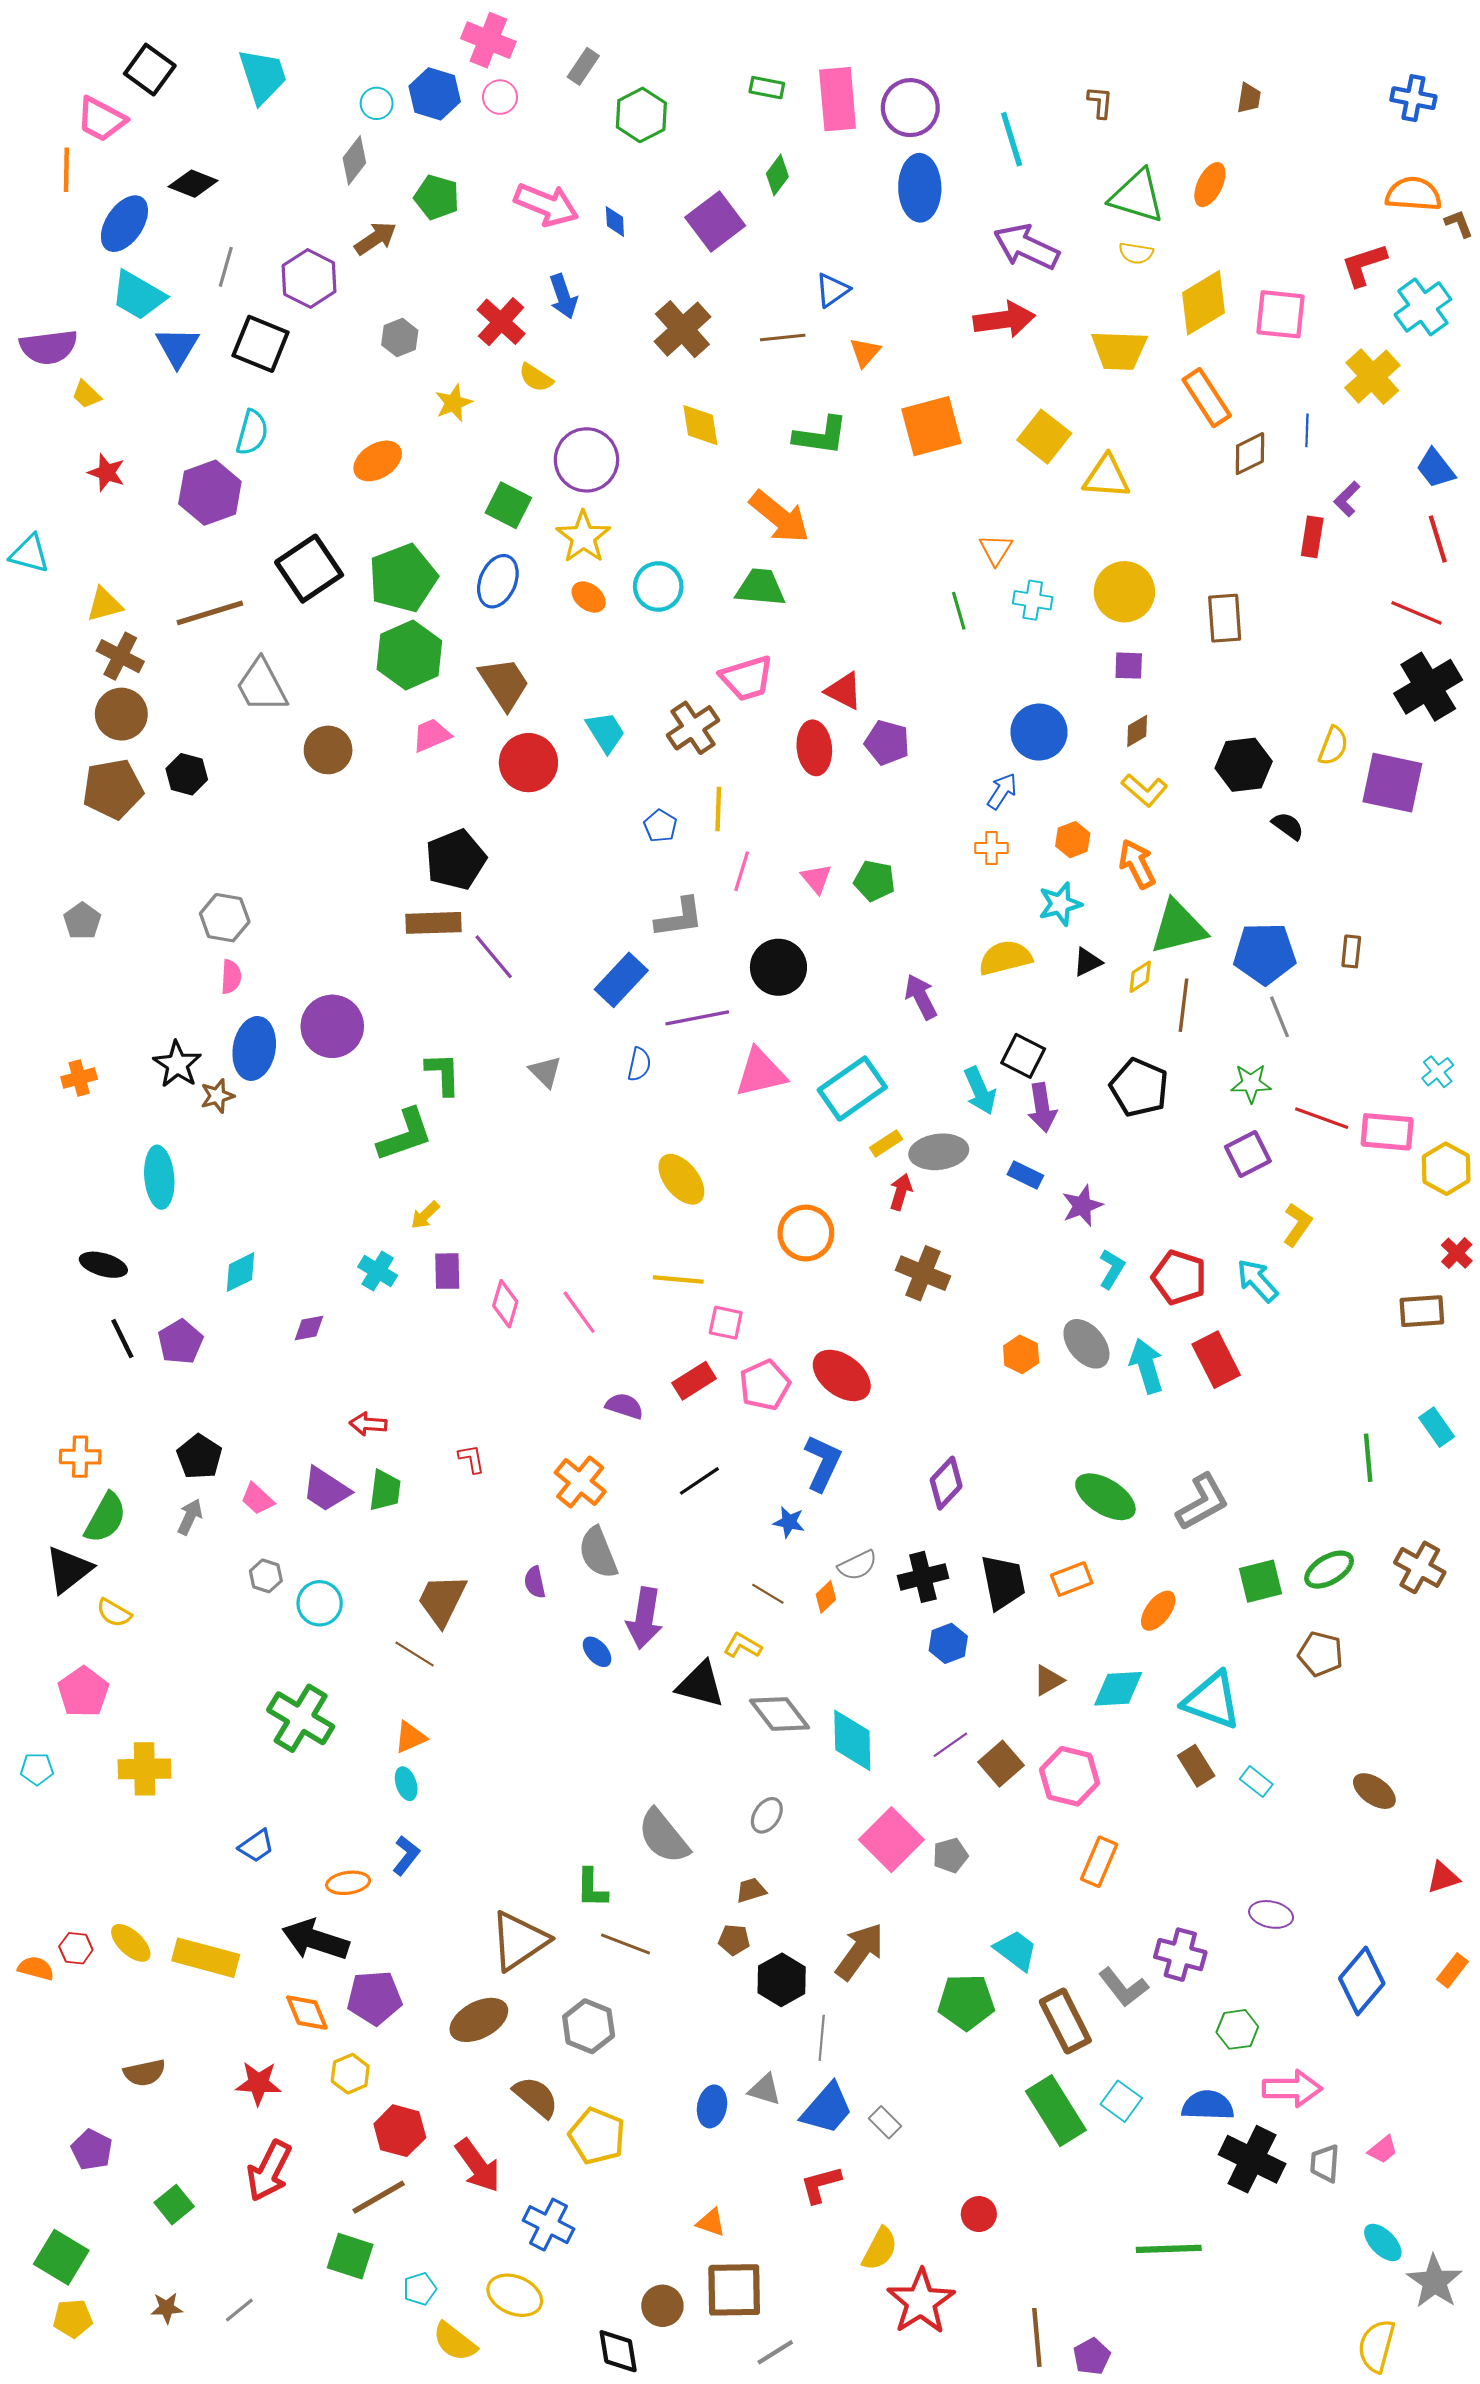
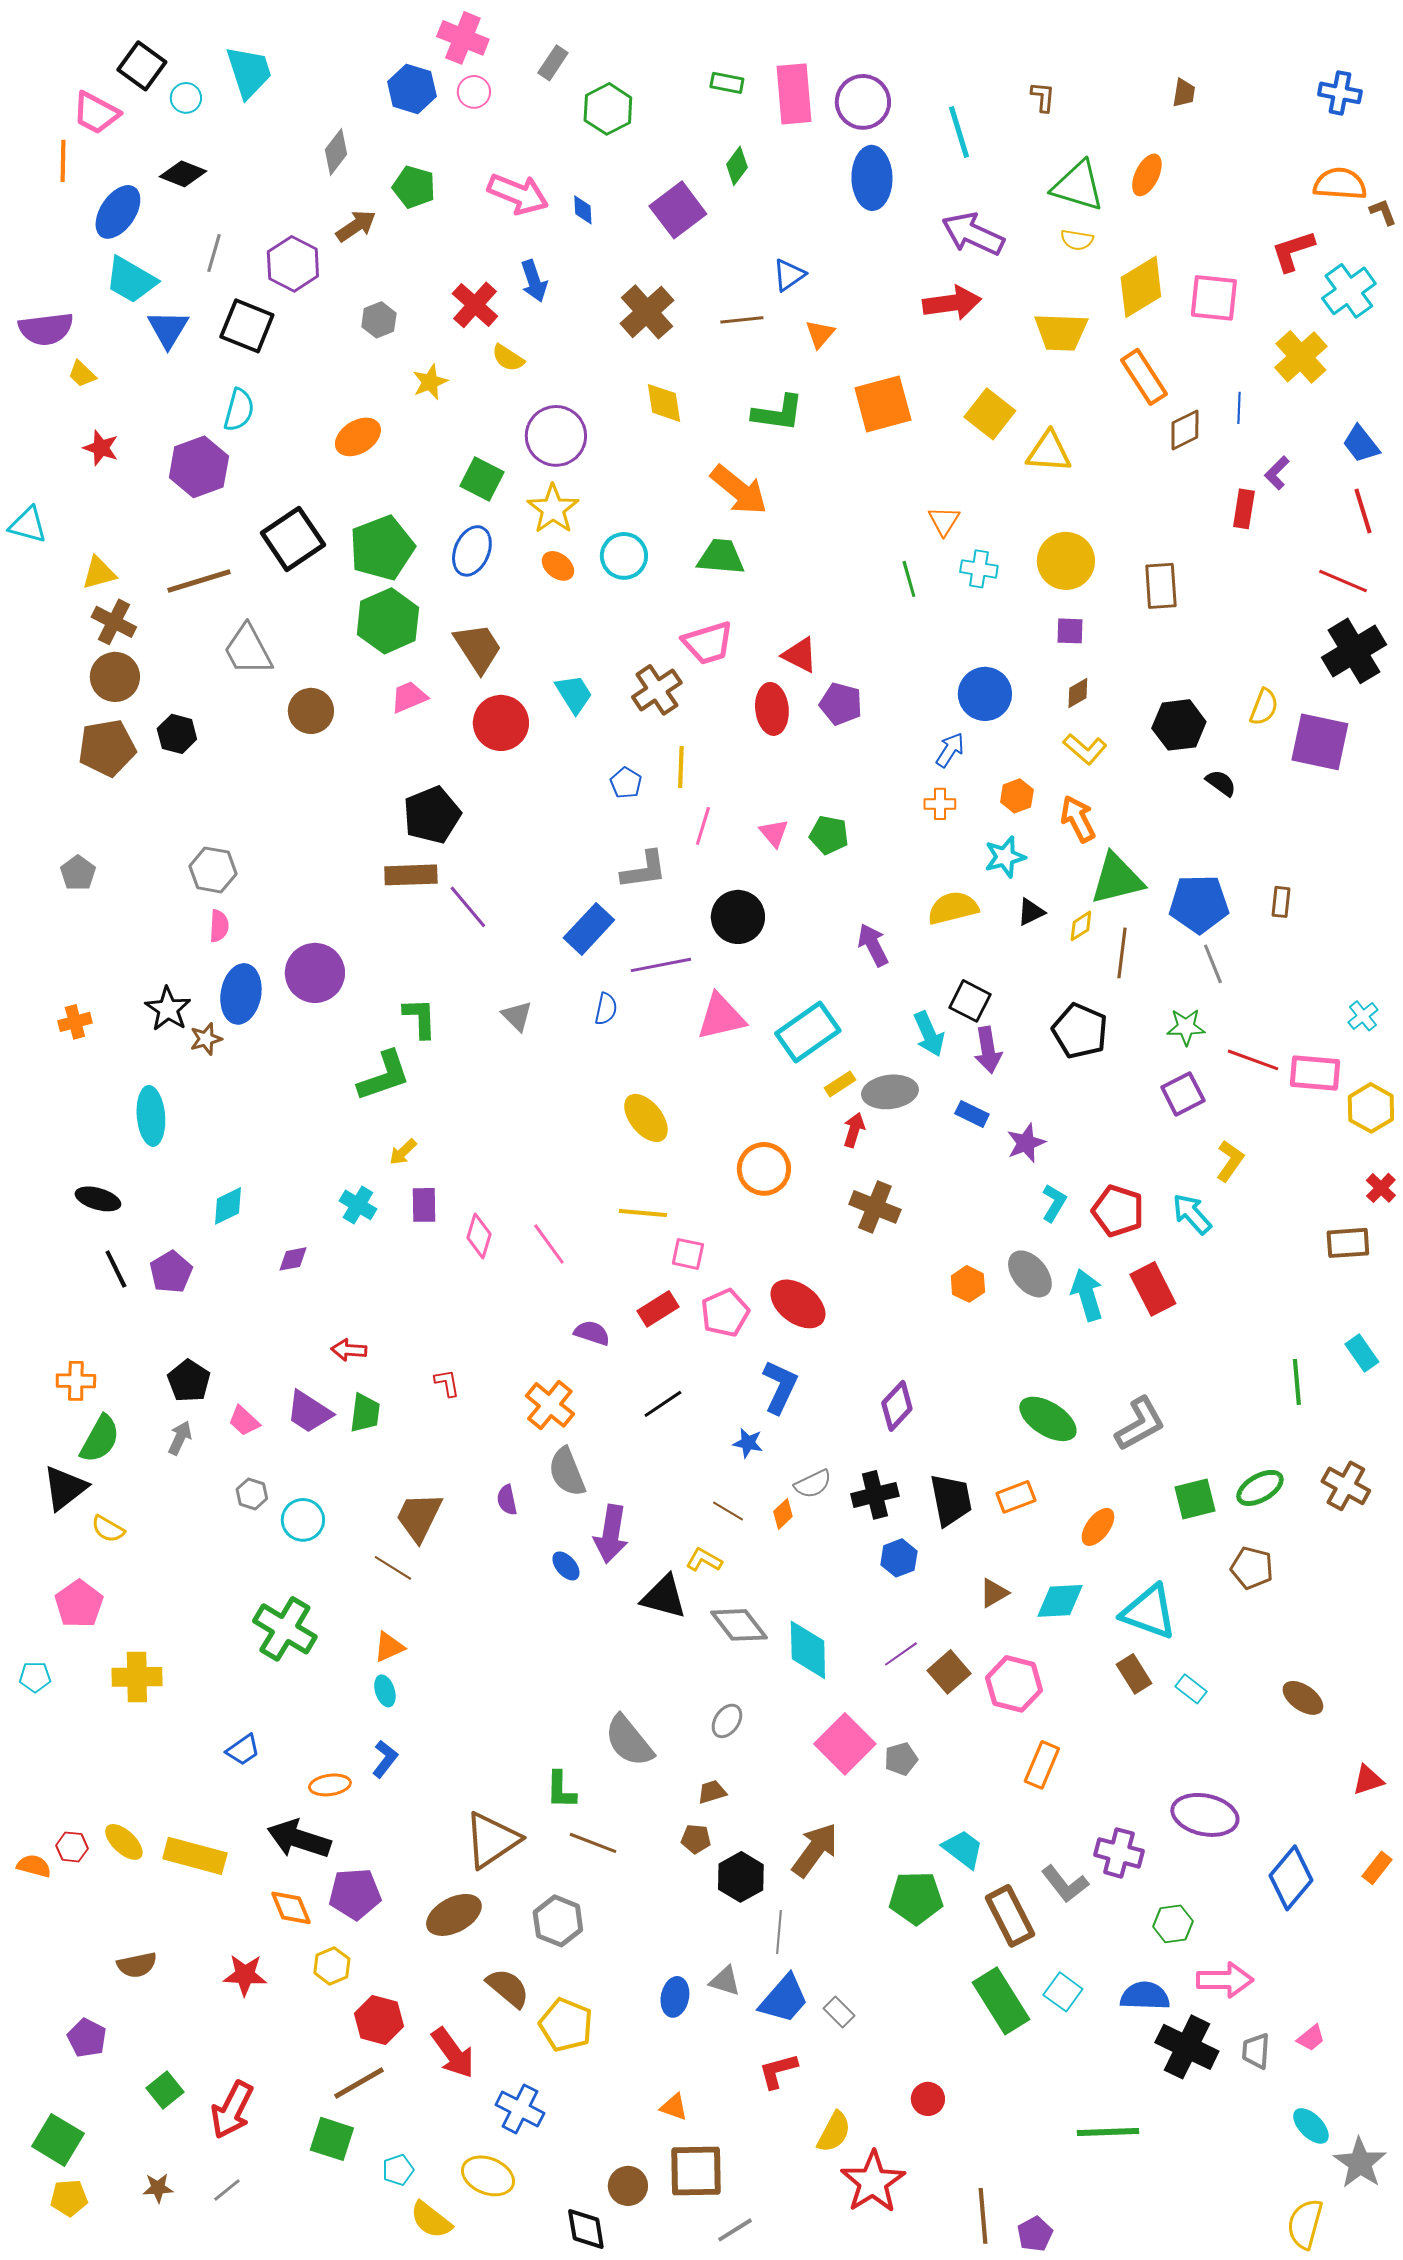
cyan circle: (377, 103) -> (186, 98), moved
purple ellipse: (1271, 1914) -> (1205, 1815), size x1.6
red arrow: (269, 2171) -> (232, 2110), moved

